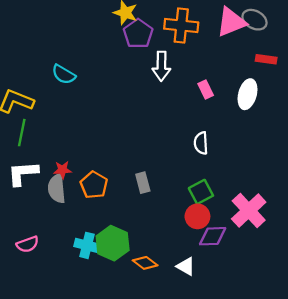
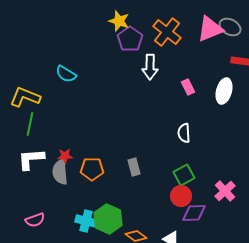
orange cross: (181, 26) -> (167, 32), turned 32
orange pentagon: (94, 185) -> (92, 169), turned -30
pink cross: (249, 211) -> (225, 191), size x0.7

